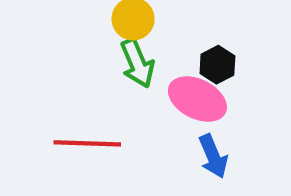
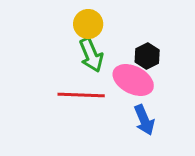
red line: (87, 143) -> (81, 95), moved

